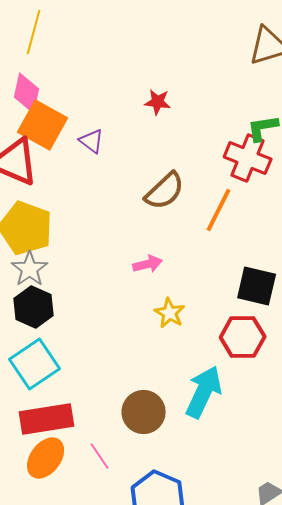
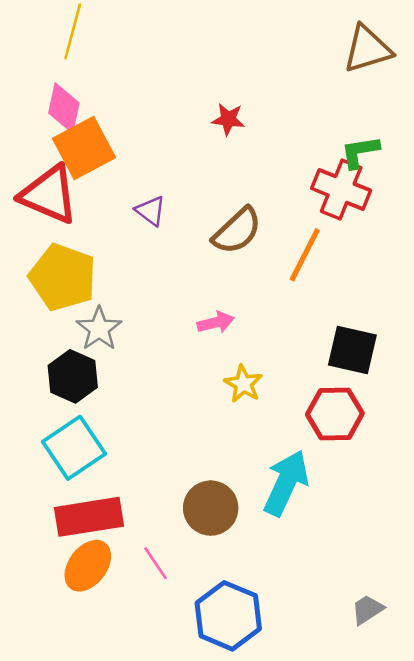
orange square: (43, 125) -> (84, 148), turned 33
purple triangle: (92, 141) -> (150, 211), moved
gray star: (30, 269) -> (99, 329), moved

